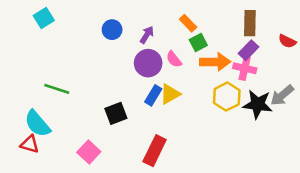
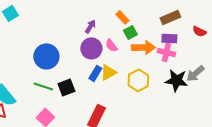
brown rectangle: (250, 23) -> (170, 17), turned 66
blue circle: (112, 30) -> (46, 56), moved, size x1.6
purple rectangle: (249, 50) -> (169, 38), turned 49
green line: (57, 89) -> (43, 86), moved
yellow hexagon: (227, 97) -> (138, 80), moved

